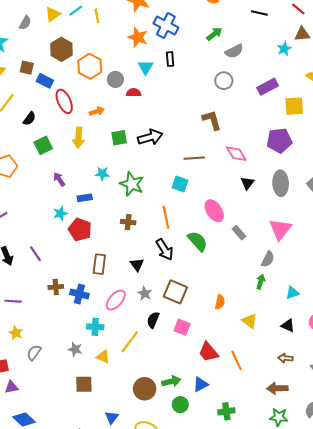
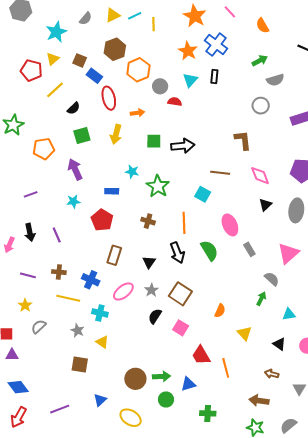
purple arrow: (59, 179) -> (75, 169), moved, size x1.5
cyan star: (60, 213) -> (73, 201), moved
gray semicircle: (268, 259) -> (272, 279), turned -84
brown cross: (56, 287) -> (59, 272), moved
yellow line: (130, 342) -> (68, 298), moved, turned 55

